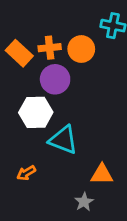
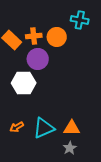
cyan triangle: (63, 140) -> (44, 128), moved, turned -45
gray star: (84, 202) -> (70, 148), moved

